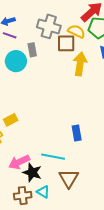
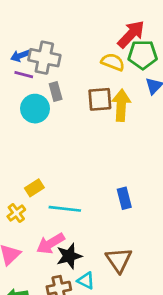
gray cross: (49, 26) -> (44, 58), moved
brown square: (66, 43) -> (100, 99), moved
cyan line: (53, 157) -> (65, 209), moved
black star: (32, 172) -> (69, 256), turned -30

